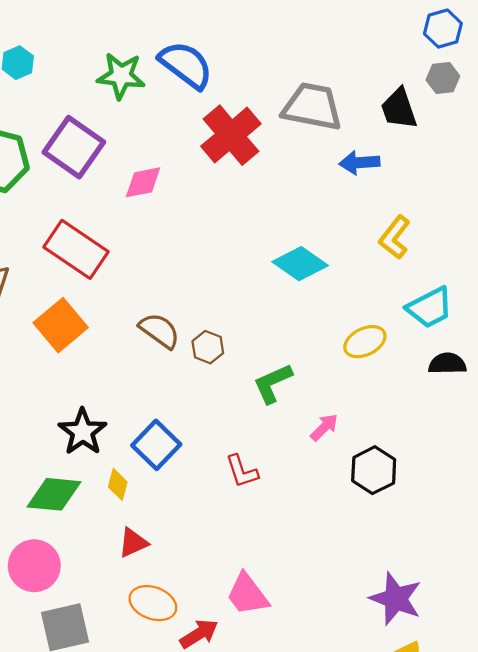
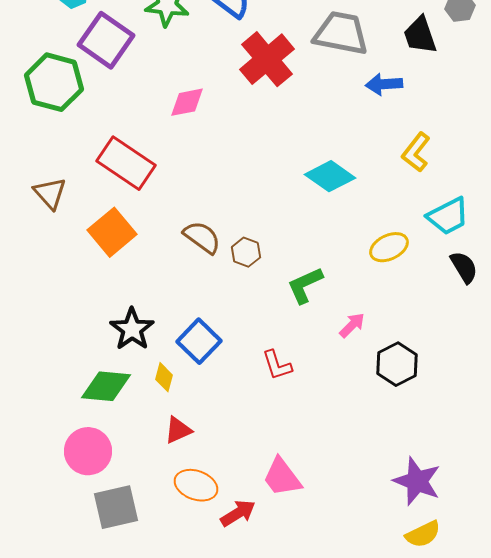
purple square: (74, 147) -> (106, 40), moved
black semicircle: (447, 364) -> (464, 267), turned 60

